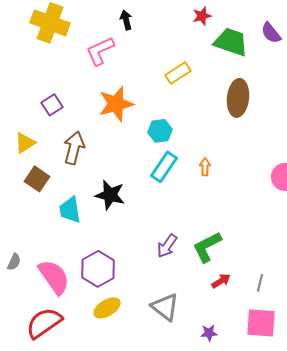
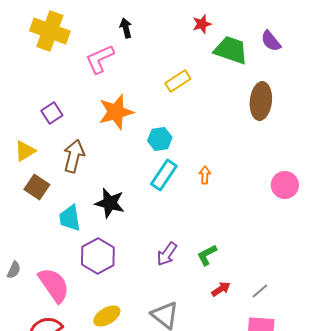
brown ellipse: (238, 98) -> (261, 101), moved
green L-shape: (207, 247) -> (207, 255), size x0.7
purple hexagon: (98, 269) -> (98, 256), moved
gray line: (260, 283) -> (260, 291), turned 36

